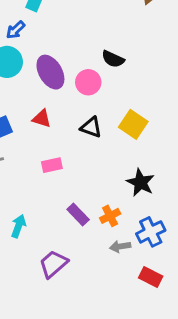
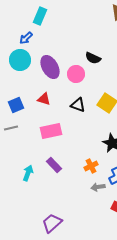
pink rectangle: (52, 165) -> (51, 131), size x1.5
purple rectangle: (78, 214) -> (54, 165), moved
purple trapezoid: (53, 264) -> (52, 223), moved

